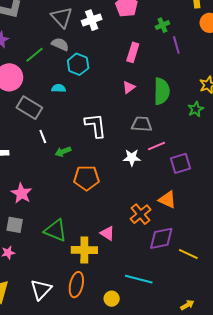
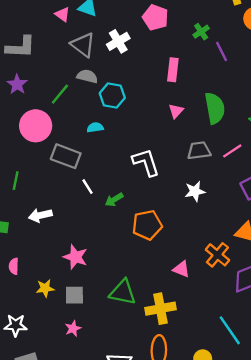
pink line: (156, 146) -> (232, 151), moved
pink triangle: (107, 233) -> (181, 269), moved
cyan line: (139, 279) -> (230, 330), turned 52

